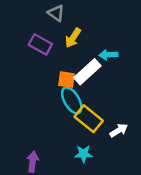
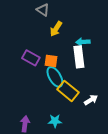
purple rectangle: (40, 44) -> (31, 58), moved
white rectangle: (87, 72) -> (79, 57), moved, turned -55
cyan star: (83, 154) -> (55, 121), moved

